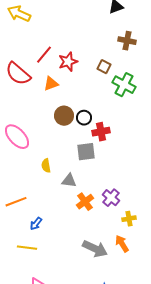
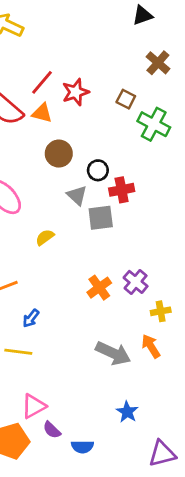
brown cross: (127, 41) -> (158, 63), turned 30
orange triangle: (51, 84) -> (42, 113), moved, turned 35
brown circle: (64, 116) -> (59, 154), moved
yellow semicircle: (46, 166) -> (45, 237), turned 64
gray triangle: (69, 181) -> (77, 195), moved, turned 35

